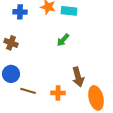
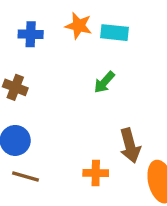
brown line: (28, 91) -> (25, 176), moved

